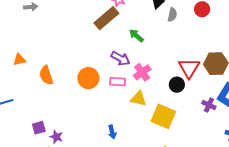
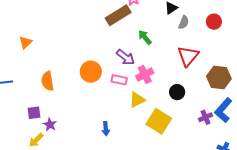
orange triangle: (19, 60) -> (26, 42), turned -40
red triangle: (189, 68) -> (188, 56), moved
orange semicircle: (46, 75) -> (48, 81), moved
yellow triangle: (138, 99) -> (137, 100), turned -48
purple cross: (209, 105) -> (206, 117), turned 32

